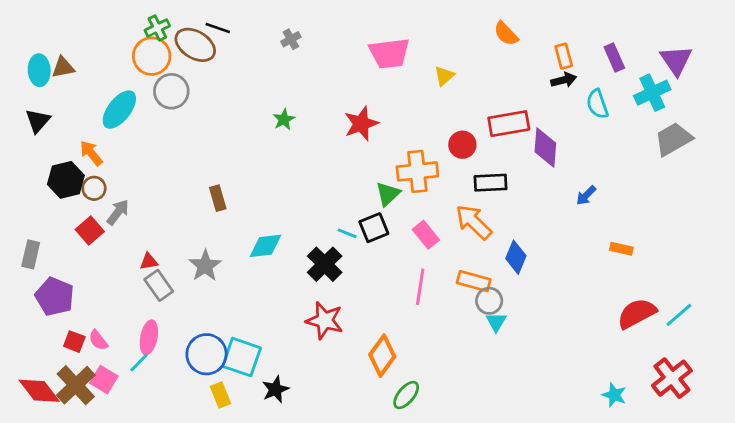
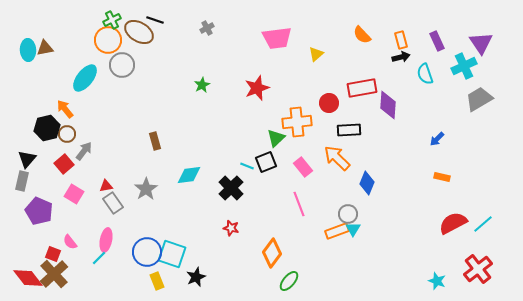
orange semicircle: (506, 34) -> (362, 35), moved
black triangle: (38, 121) -> (27, 159), moved
blue arrow: (586, 195) -> (437, 139), moved
orange rectangle: (474, 281) -> (337, 231), moved, turned -35
pink line: (420, 287) -> (299, 204), turned -30
red star: (325, 320) -> (231, 228), size x0.6
red square: (74, 342) -> (53, 254), moved
pink square: (104, 380) -> (74, 194), moved

